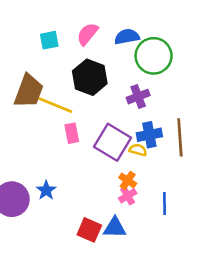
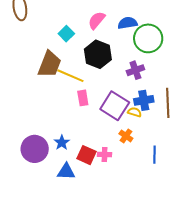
cyan square: (49, 40) -> (66, 34), moved, turned -35
pink cross: (128, 196) -> (105, 154), moved, turned 32
blue triangle: (115, 228) -> (66, 172), moved
red square: (89, 230) -> (87, 155), moved

